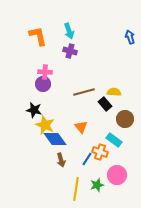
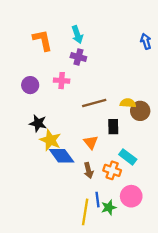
pink cross: (45, 72) -> (62, 81), moved
purple circle: (43, 84) -> (30, 85), moved
black rectangle: (105, 104) -> (113, 127), moved, turned 40
brown circle: (125, 119) -> (140, 111), moved
blue line: (87, 159) -> (98, 200), moved, turned -40
brown arrow: (61, 160) -> (89, 170), moved

